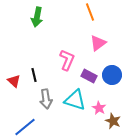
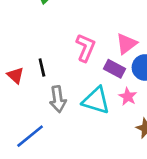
pink triangle: (98, 43) -> (126, 44), moved
pink star: (99, 108) -> (128, 97), moved

